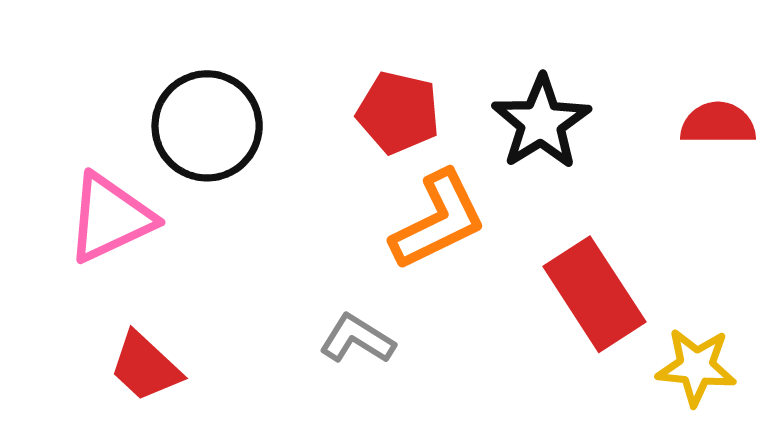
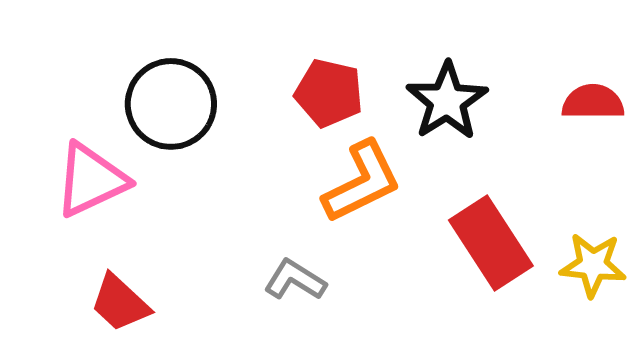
yellow star: (696, 367) -> (593, 265), moved

